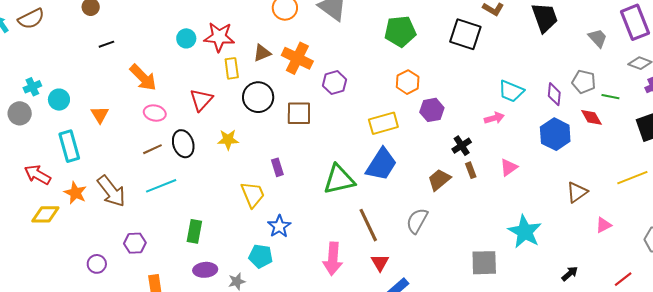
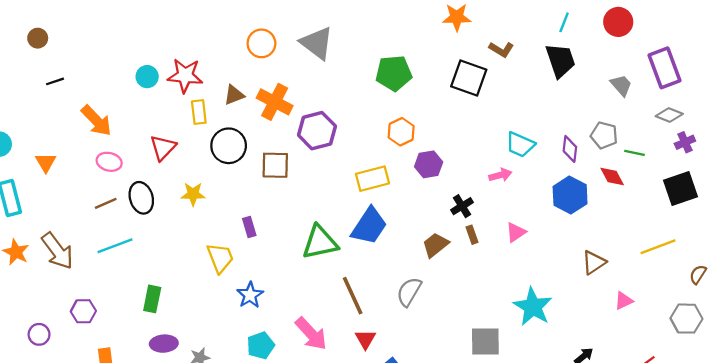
purple hexagon: (334, 83) -> (317, 131), size x1.4
cyan pentagon: (261, 256) -> (261, 345), moved, turned -30
pink arrow: (333, 259) -> (311, 334), turned -48

